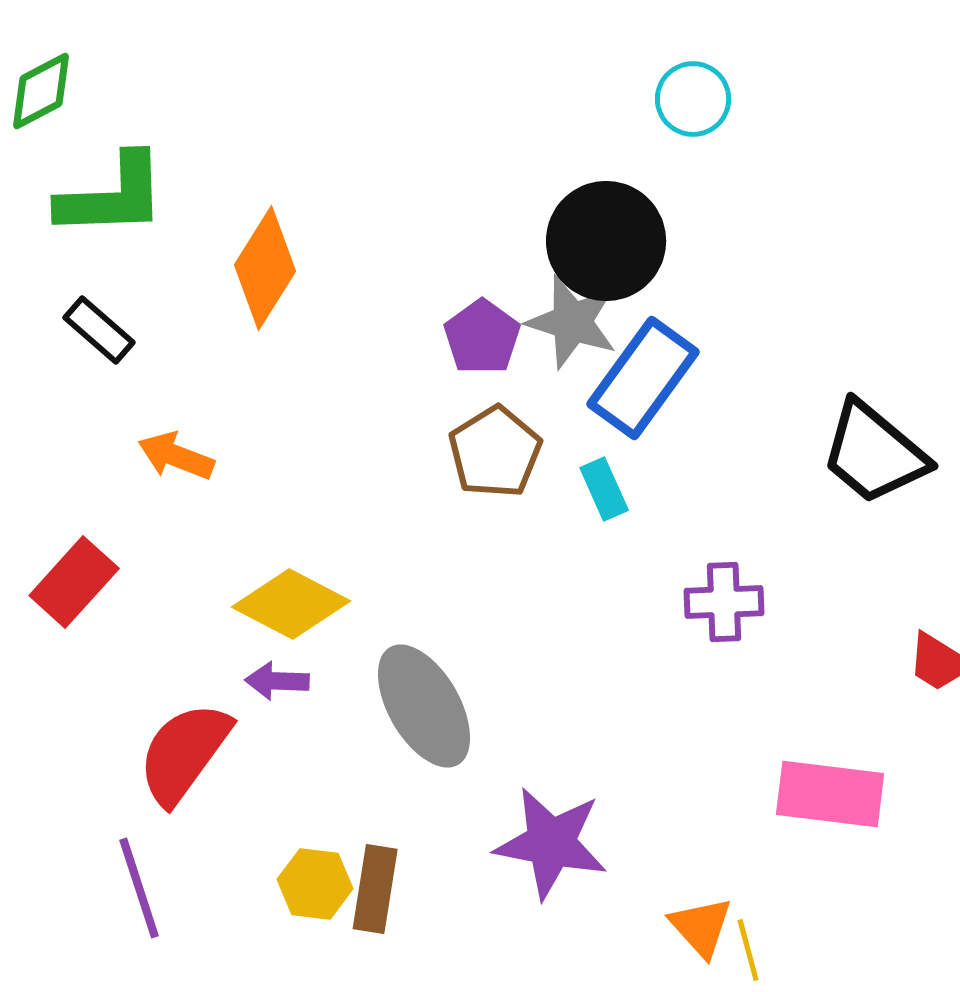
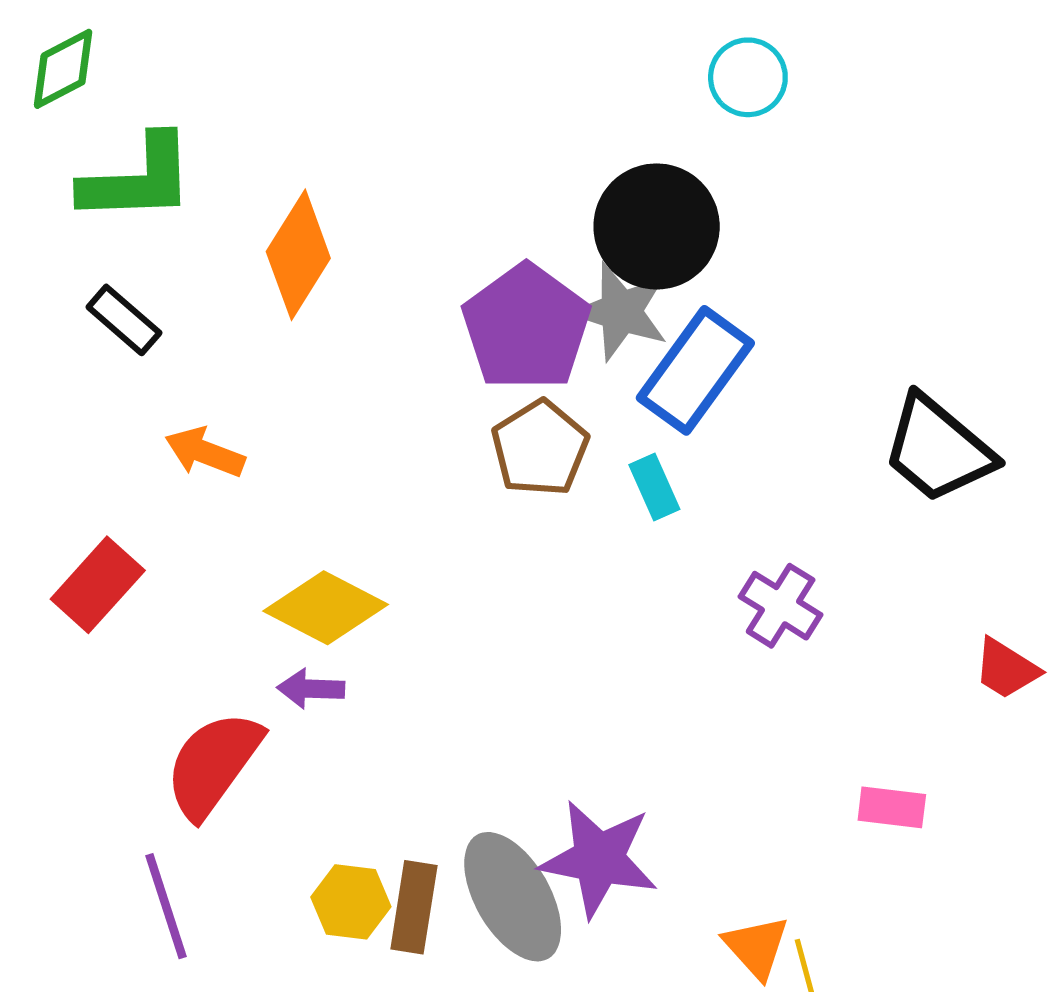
purple pentagon: (482, 337) -> (526, 327), size x1.6
purple cross: (724, 602) -> (781, 606), turned 34
gray ellipse: (424, 706) -> (513, 897), moved
pink rectangle: (830, 794) -> (892, 807), size x0.6

